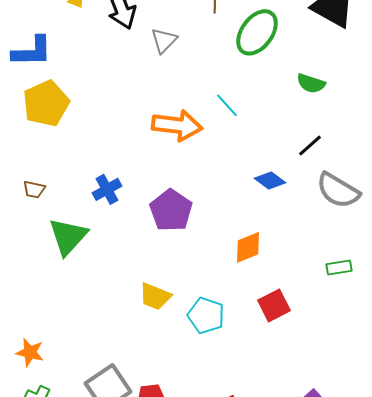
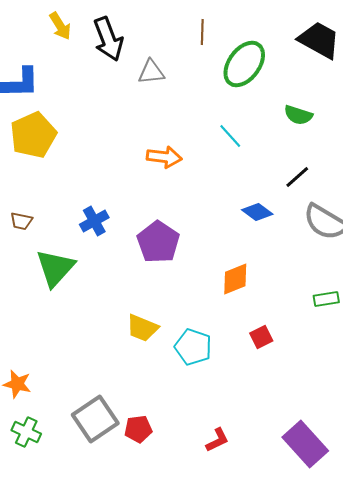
gray triangle: (164, 40) -> (151, 72), turned 40
cyan line: (227, 105) -> (230, 136), moved
orange arrow: (177, 125) -> (164, 157), size x0.7
red square: (274, 305) -> (261, 337), size x0.7

